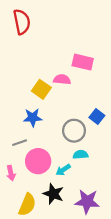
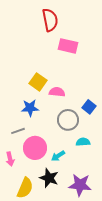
red semicircle: (22, 22) -> (50, 20), moved
pink rectangle: (83, 62) -> (68, 46), moved
pink semicircle: (62, 79) -> (57, 92), moved
cyan semicircle: (81, 155) -> (83, 142), moved

